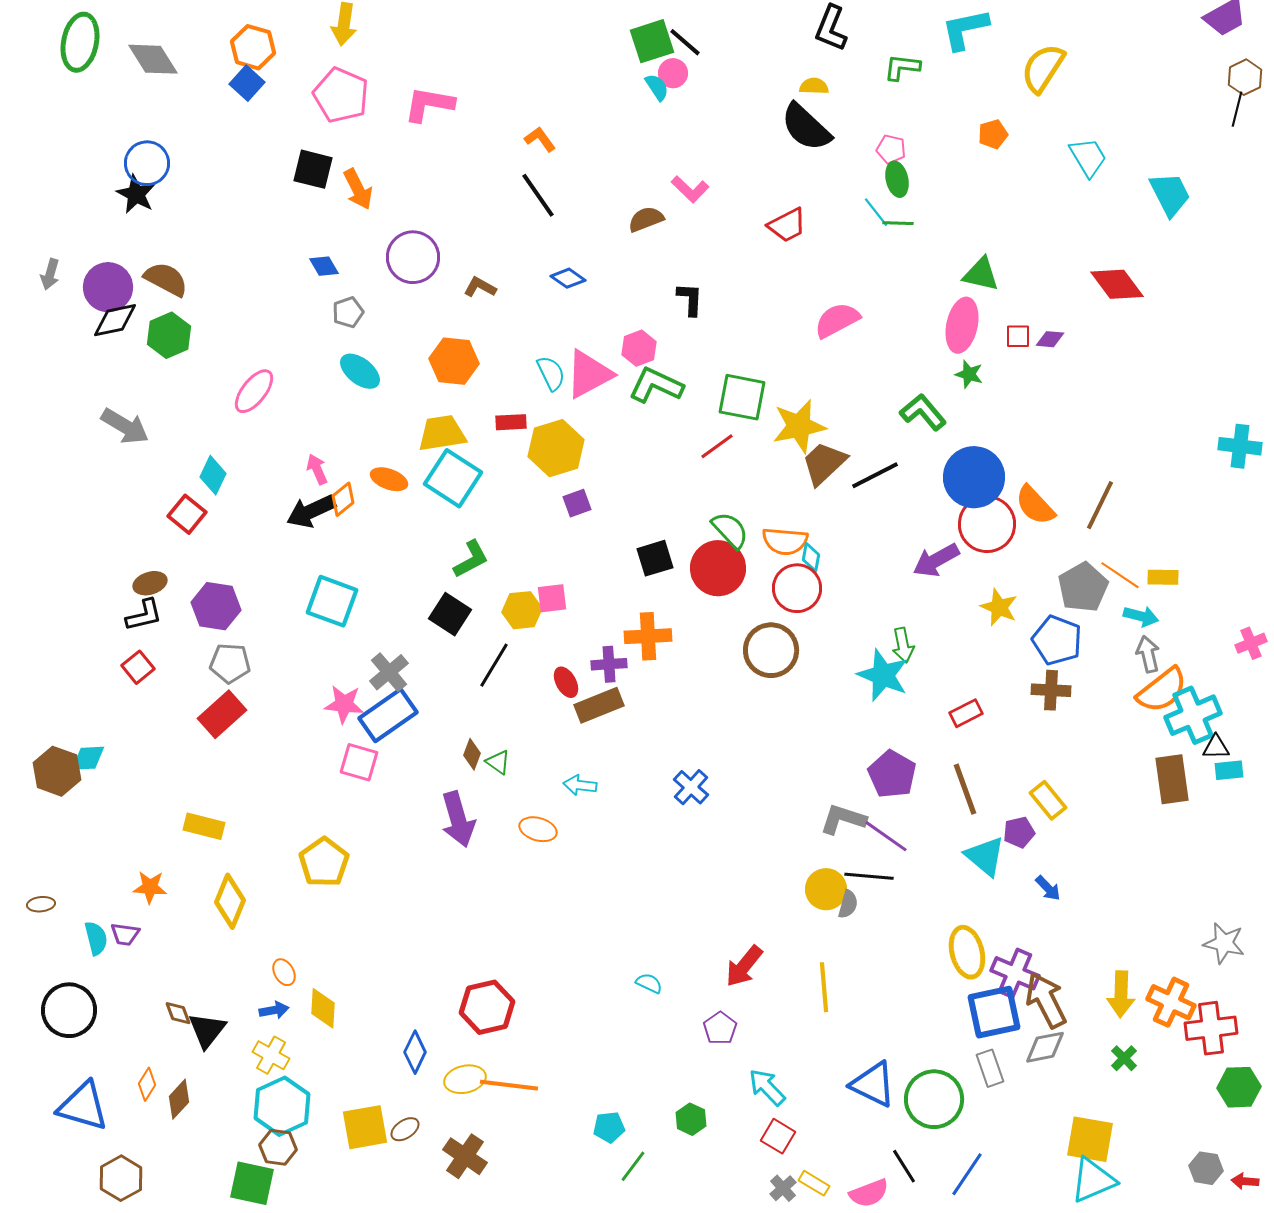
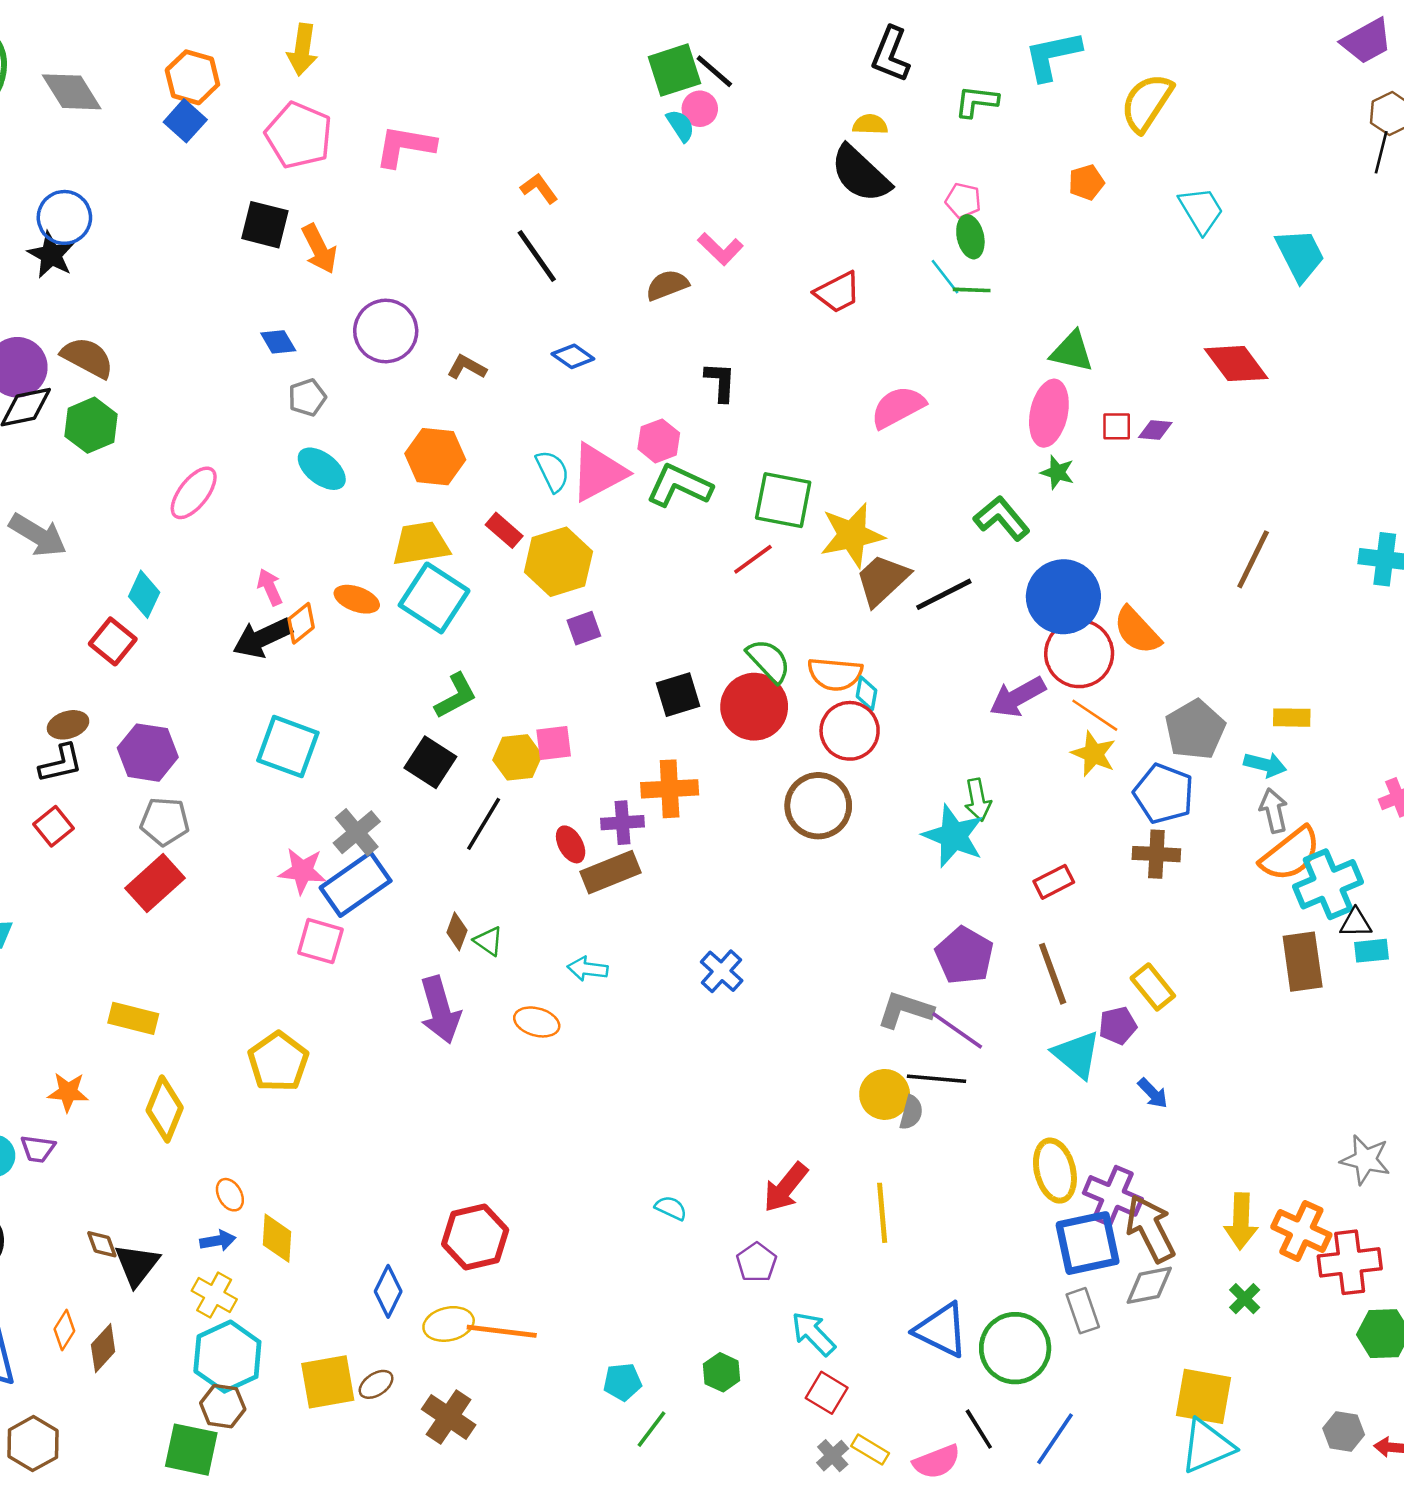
red rectangle: (511, 422) -> (504, 530), turned 44
brown line: (1100, 505) -> (1253, 559), moved
orange line: (1120, 575) -> (1095, 715), moved

